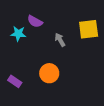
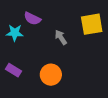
purple rectangle: (15, 81) -> (13, 70), moved

